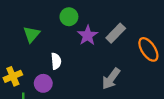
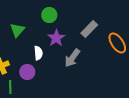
purple star: (88, 35) -> (56, 38), moved
gray arrow: (111, 79) -> (72, 58), moved

